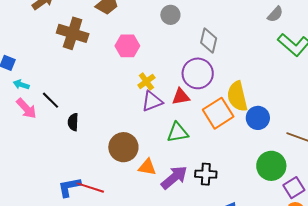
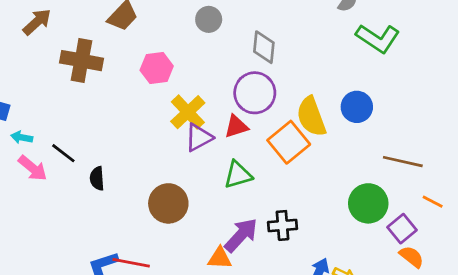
yellow cross: (146, 81) -> (188, 112), size x1.5
blue circle: (258, 118) -> (357, 107), moved
orange triangle: (147, 167) -> (220, 258), moved

